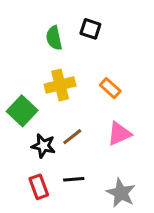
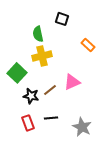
green semicircle: (54, 38) -> (38, 34), moved
orange rectangle: (110, 88) -> (88, 45), moved
pink triangle: (119, 134) -> (72, 82), moved

